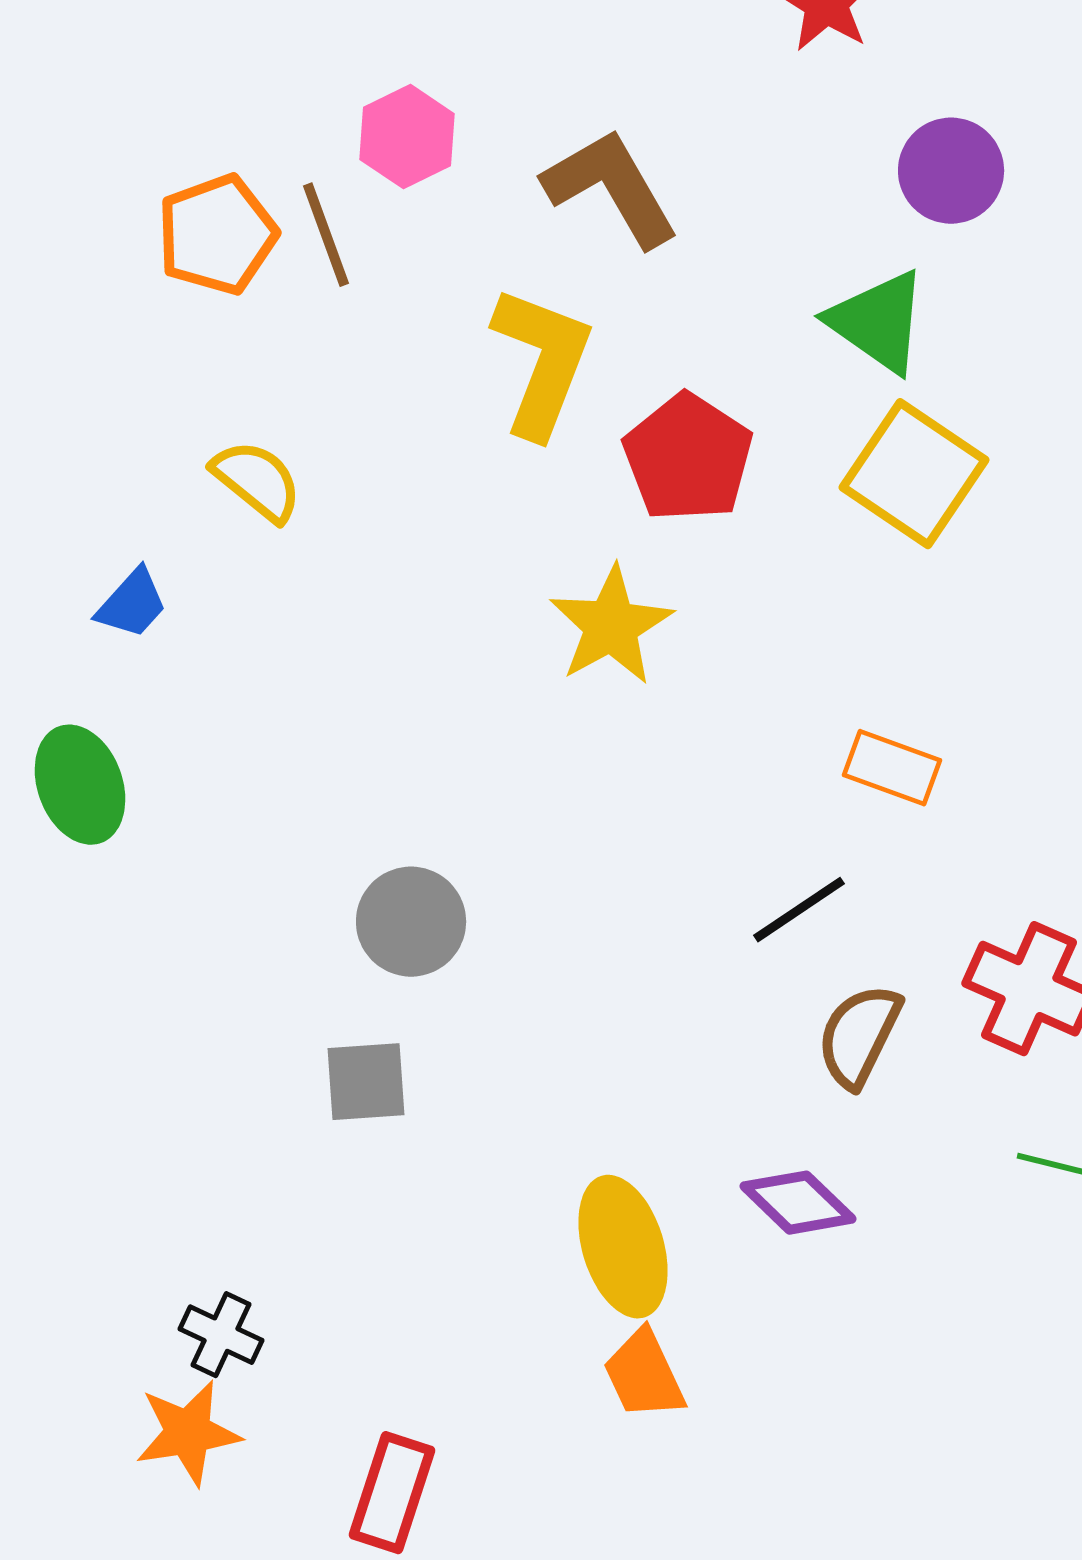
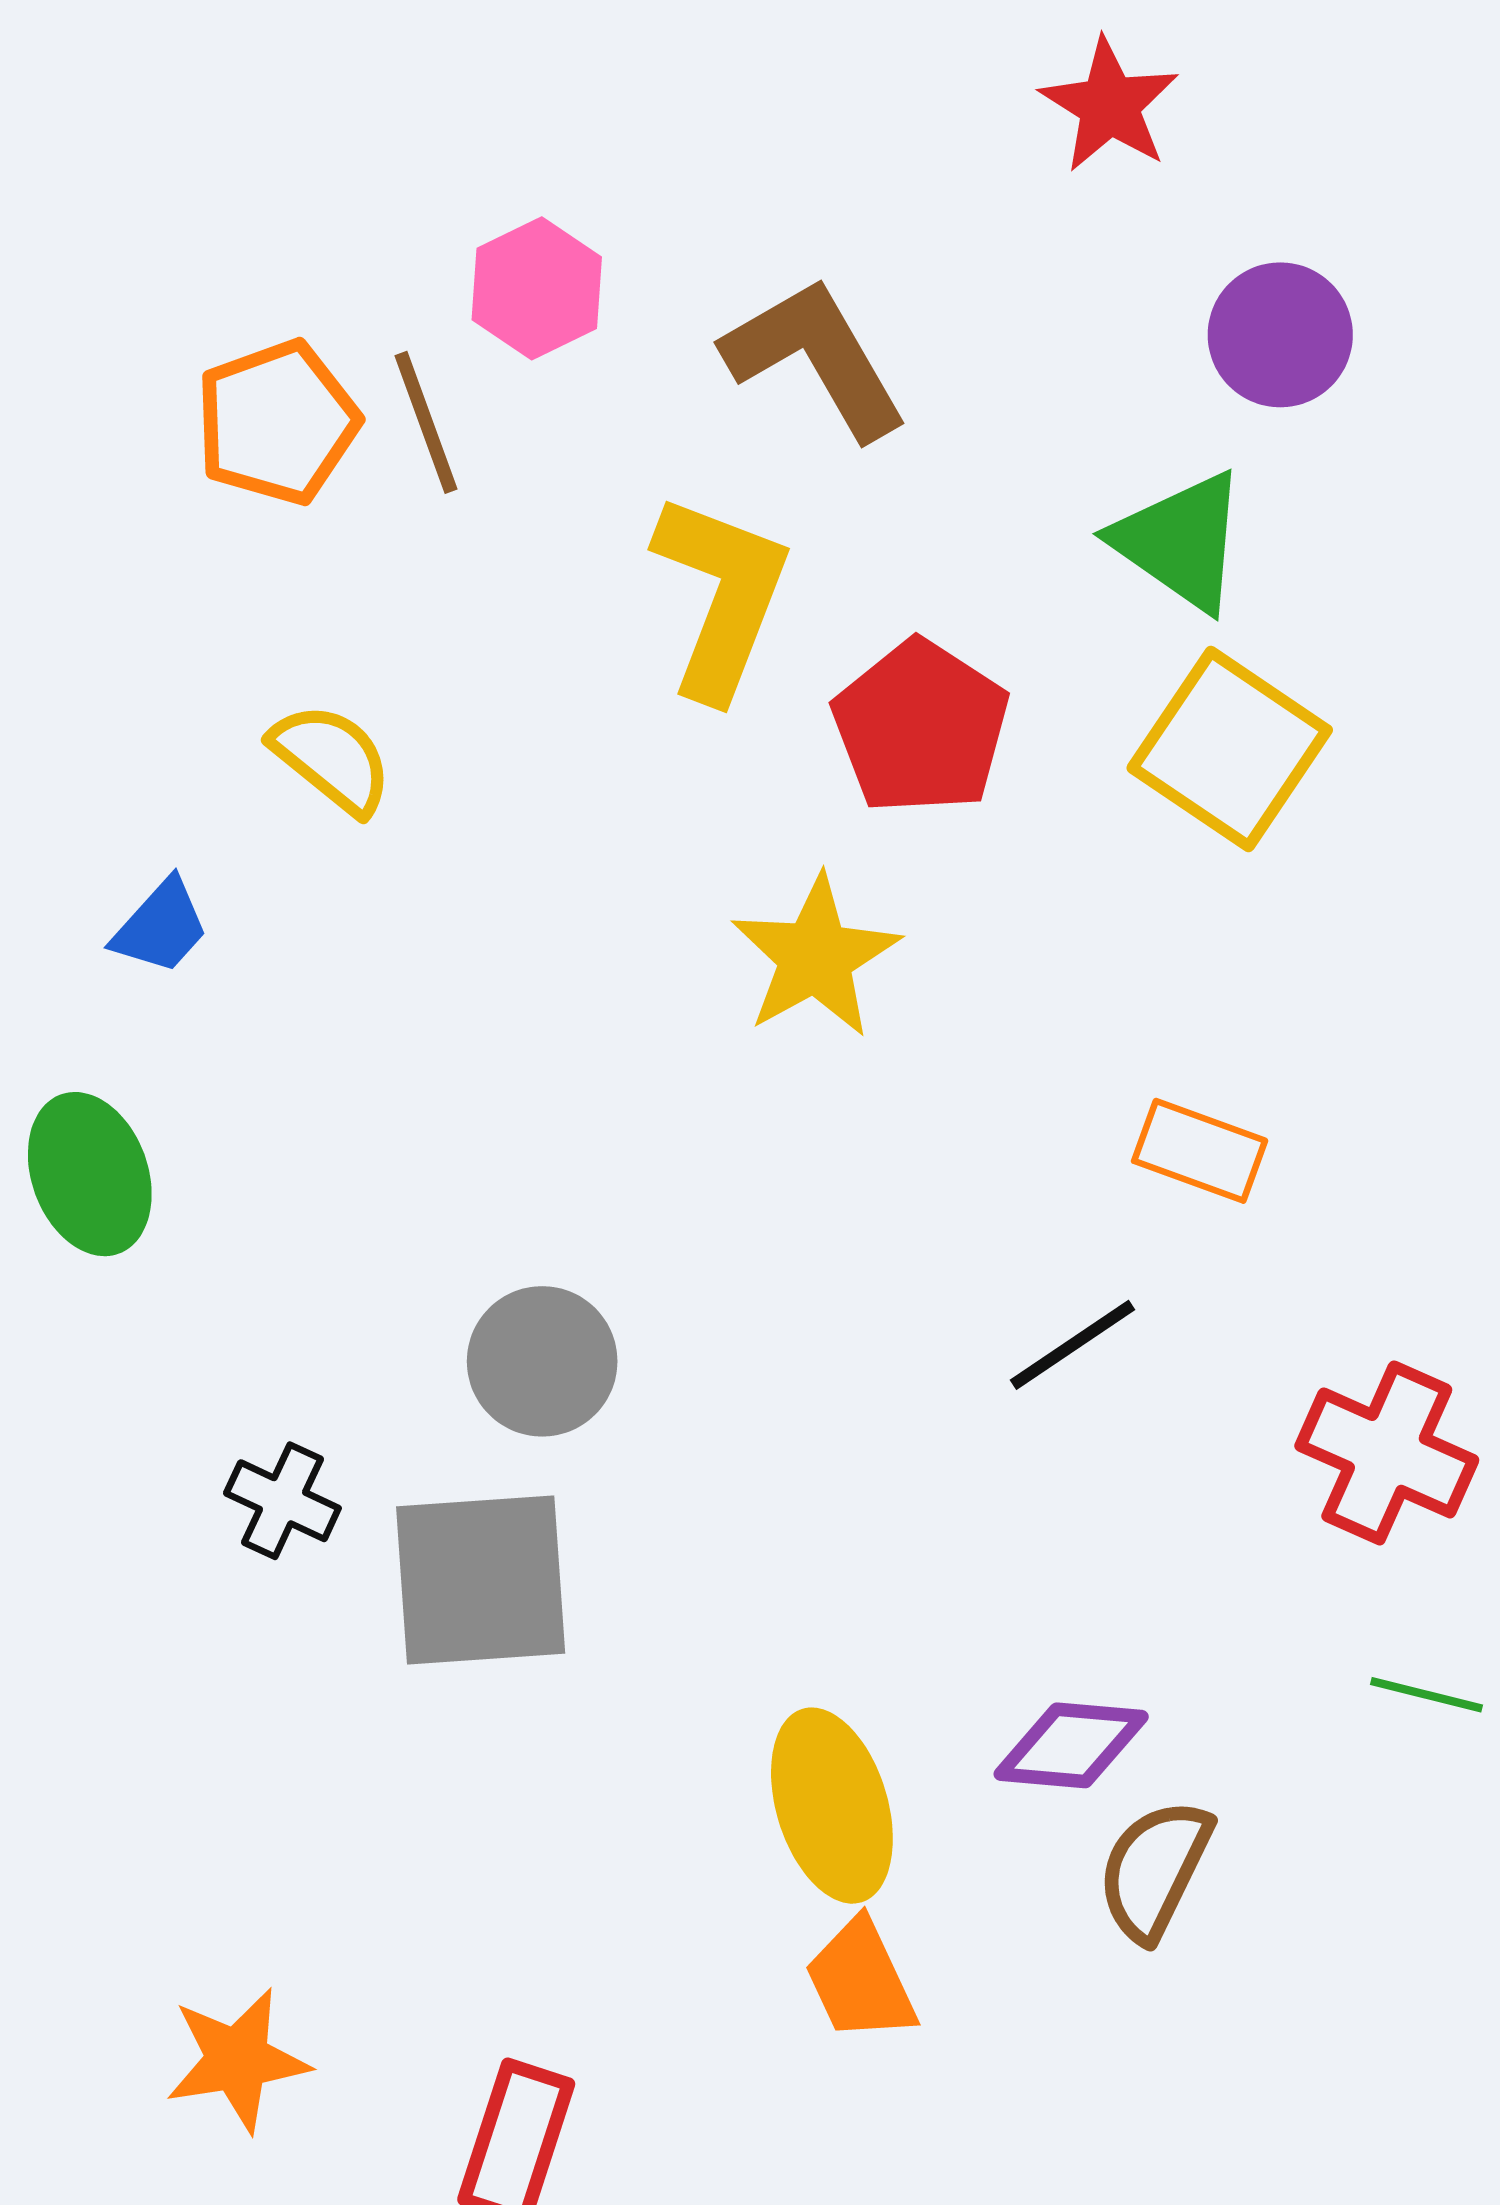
brown semicircle: (859, 1036) -> (1154, 1870), moved
gray square: (366, 1082) -> (481, 1580), size x1.6
purple diamond: (798, 1203) -> (1071, 1745), turned -39
black cross: (221, 1335) -> (282, 1501), moved

